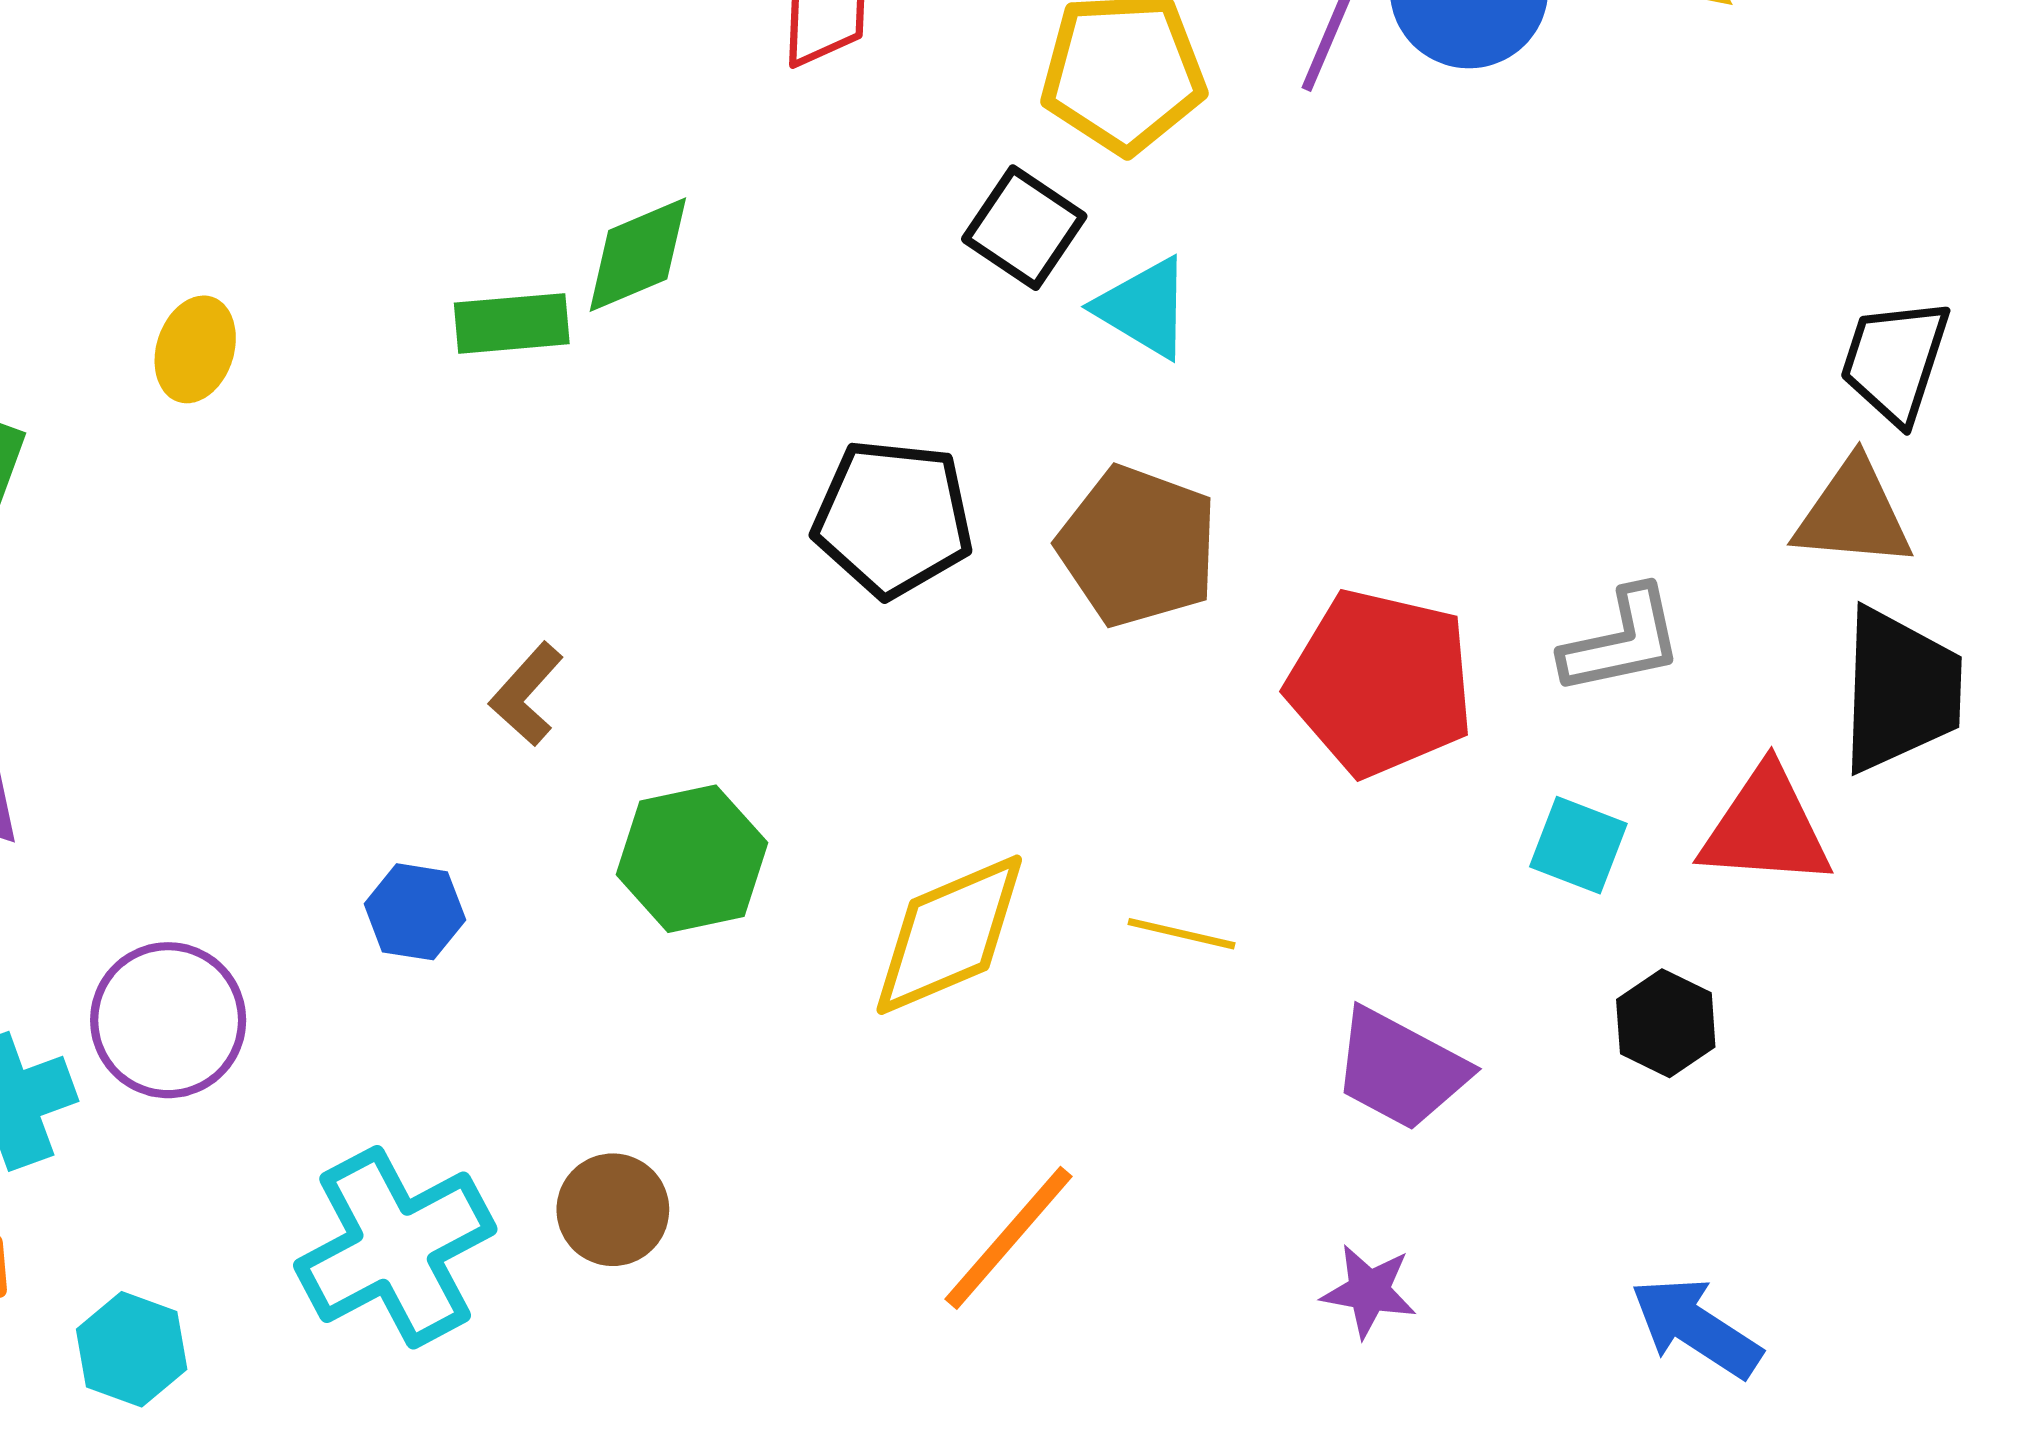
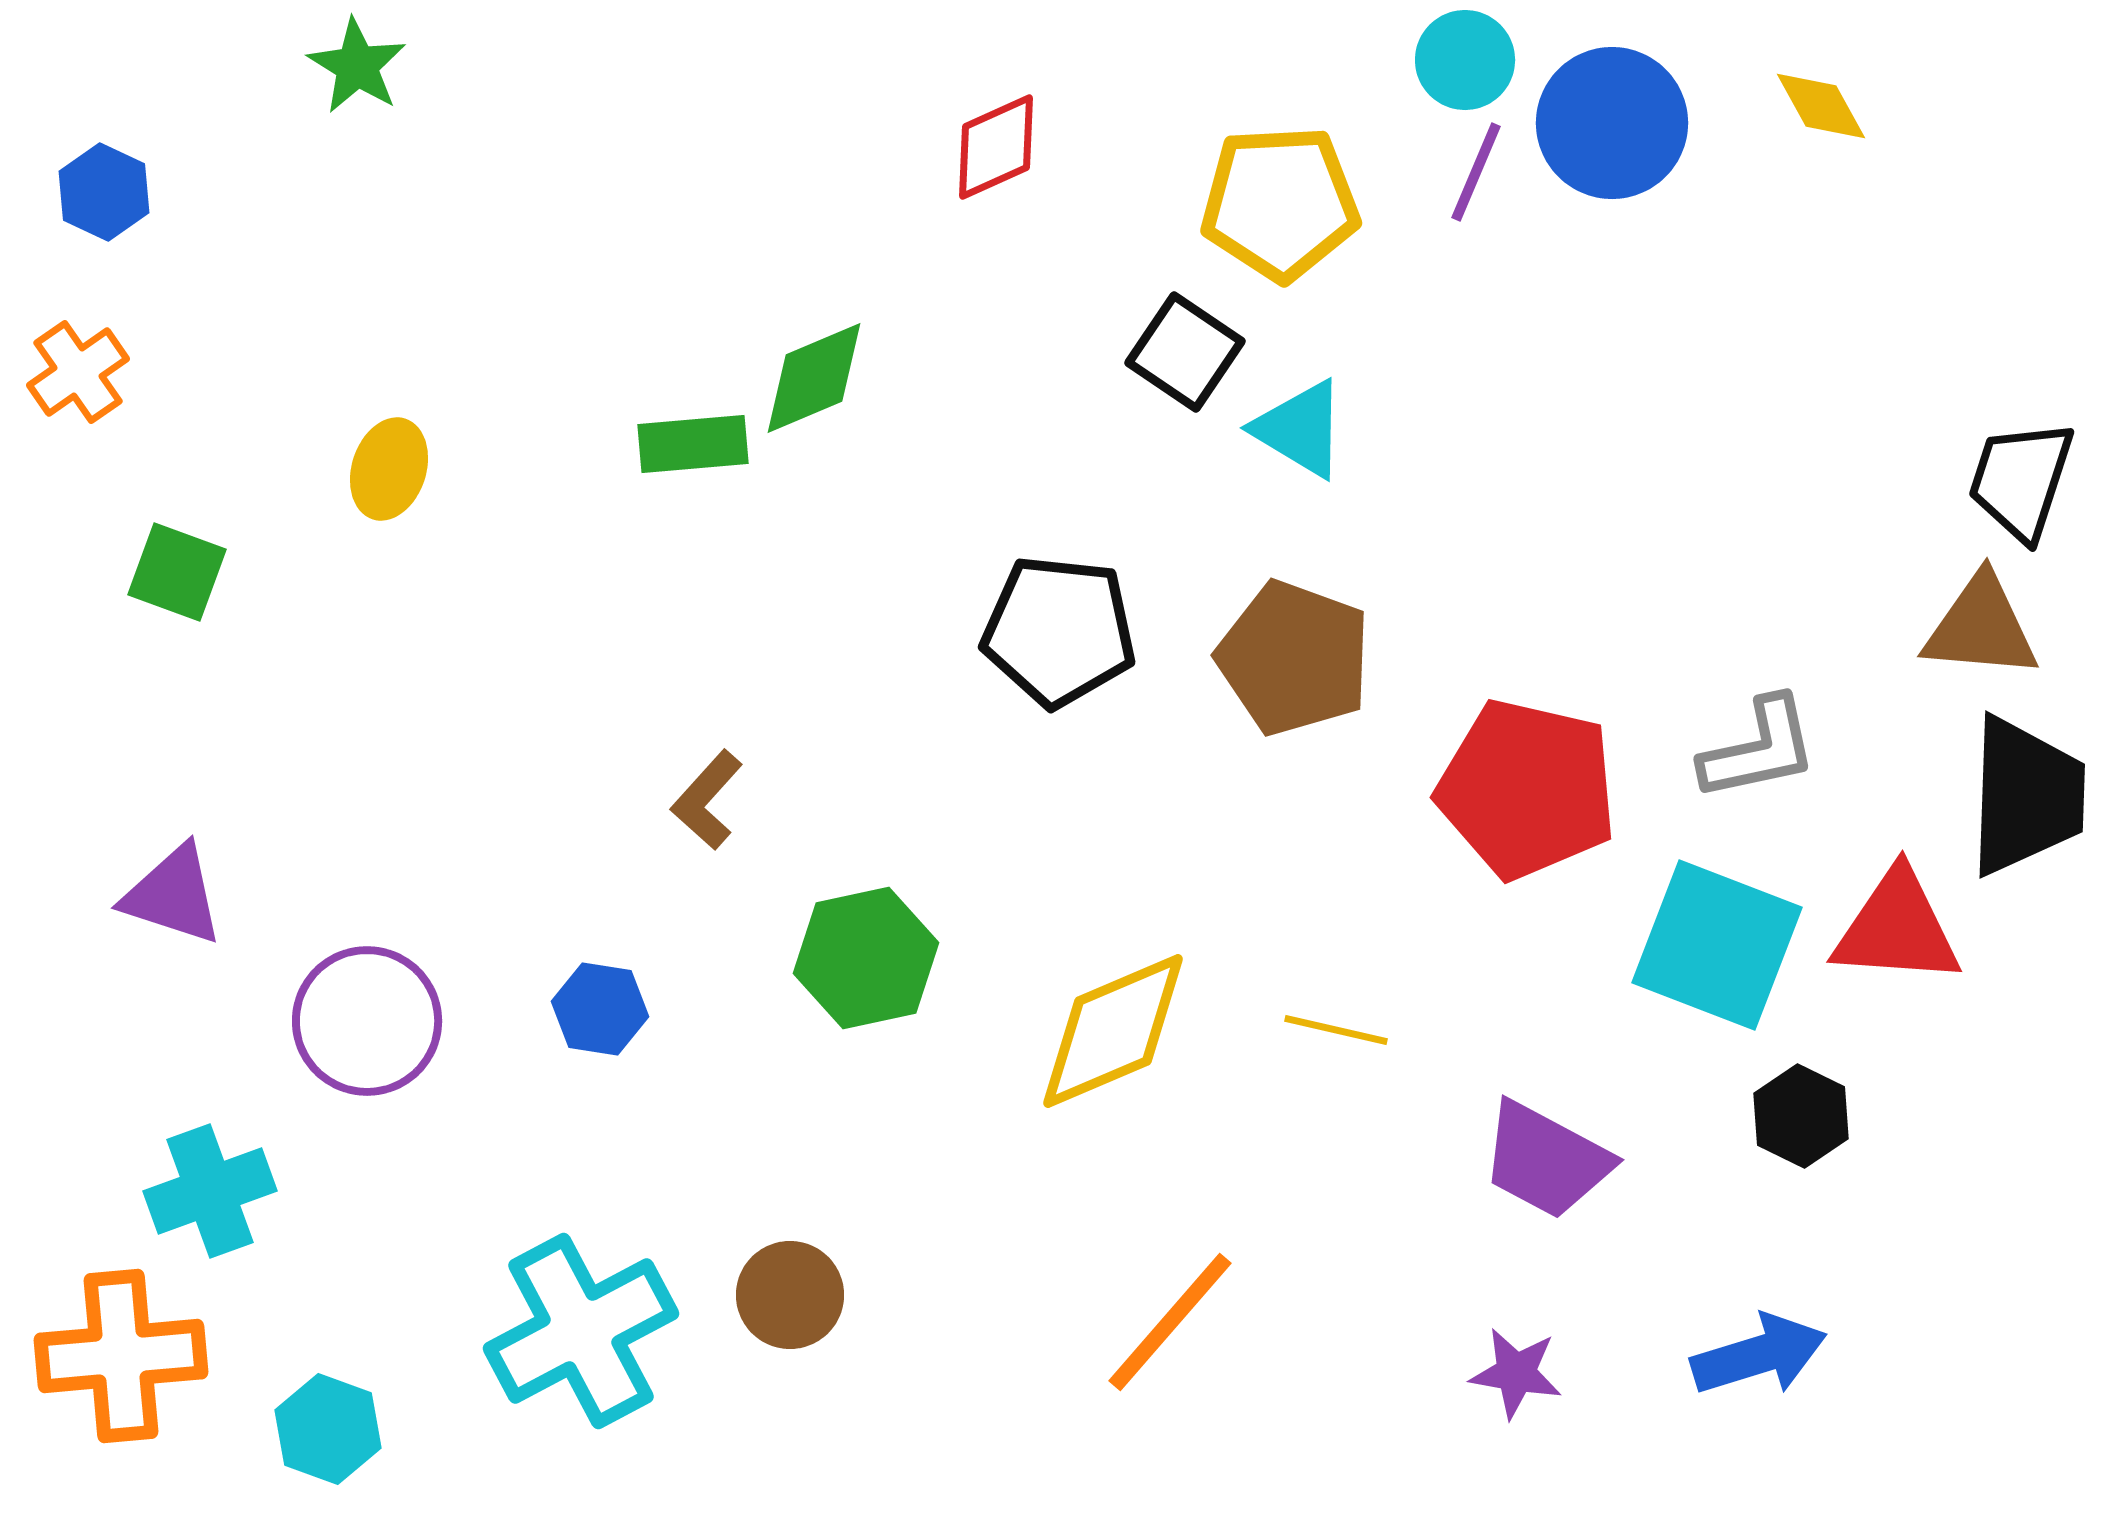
cyan square: (1578, 845) -> (1717, 945), size x1.8
purple circle: (168, 1020) -> (367, 1021), moved
blue arrow: (1696, 1327) -> (1759, 1355), moved, turned 130

